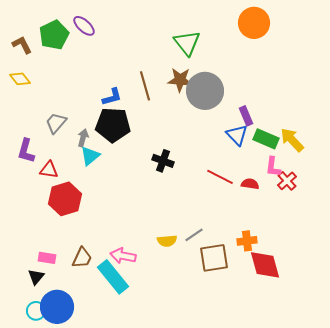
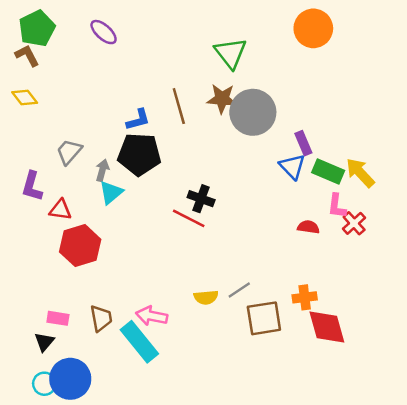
green pentagon: (54, 35) -> (37, 28), moved
red line: (220, 177) -> (189, 218), moved
brown trapezoid: (82, 258) -> (101, 318), turned -35

